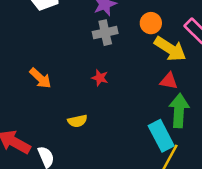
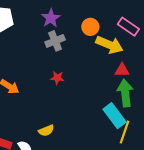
red triangle: (169, 81) -> (122, 70), moved
yellow semicircle: (77, 121) -> (46, 131), moved

